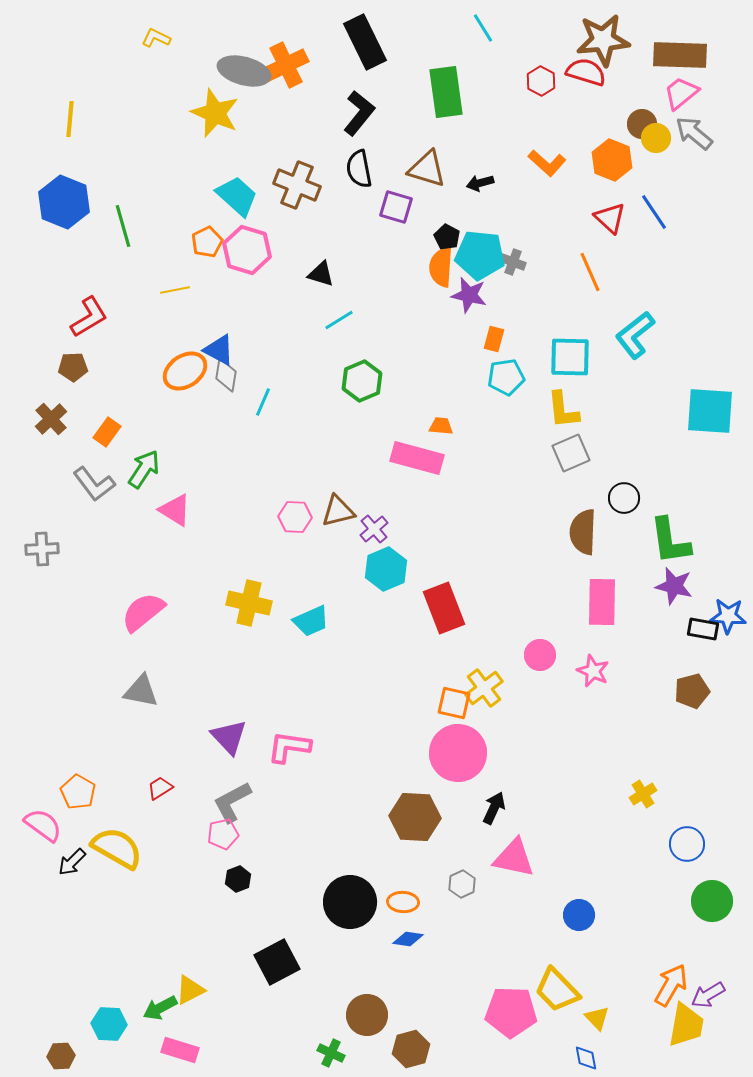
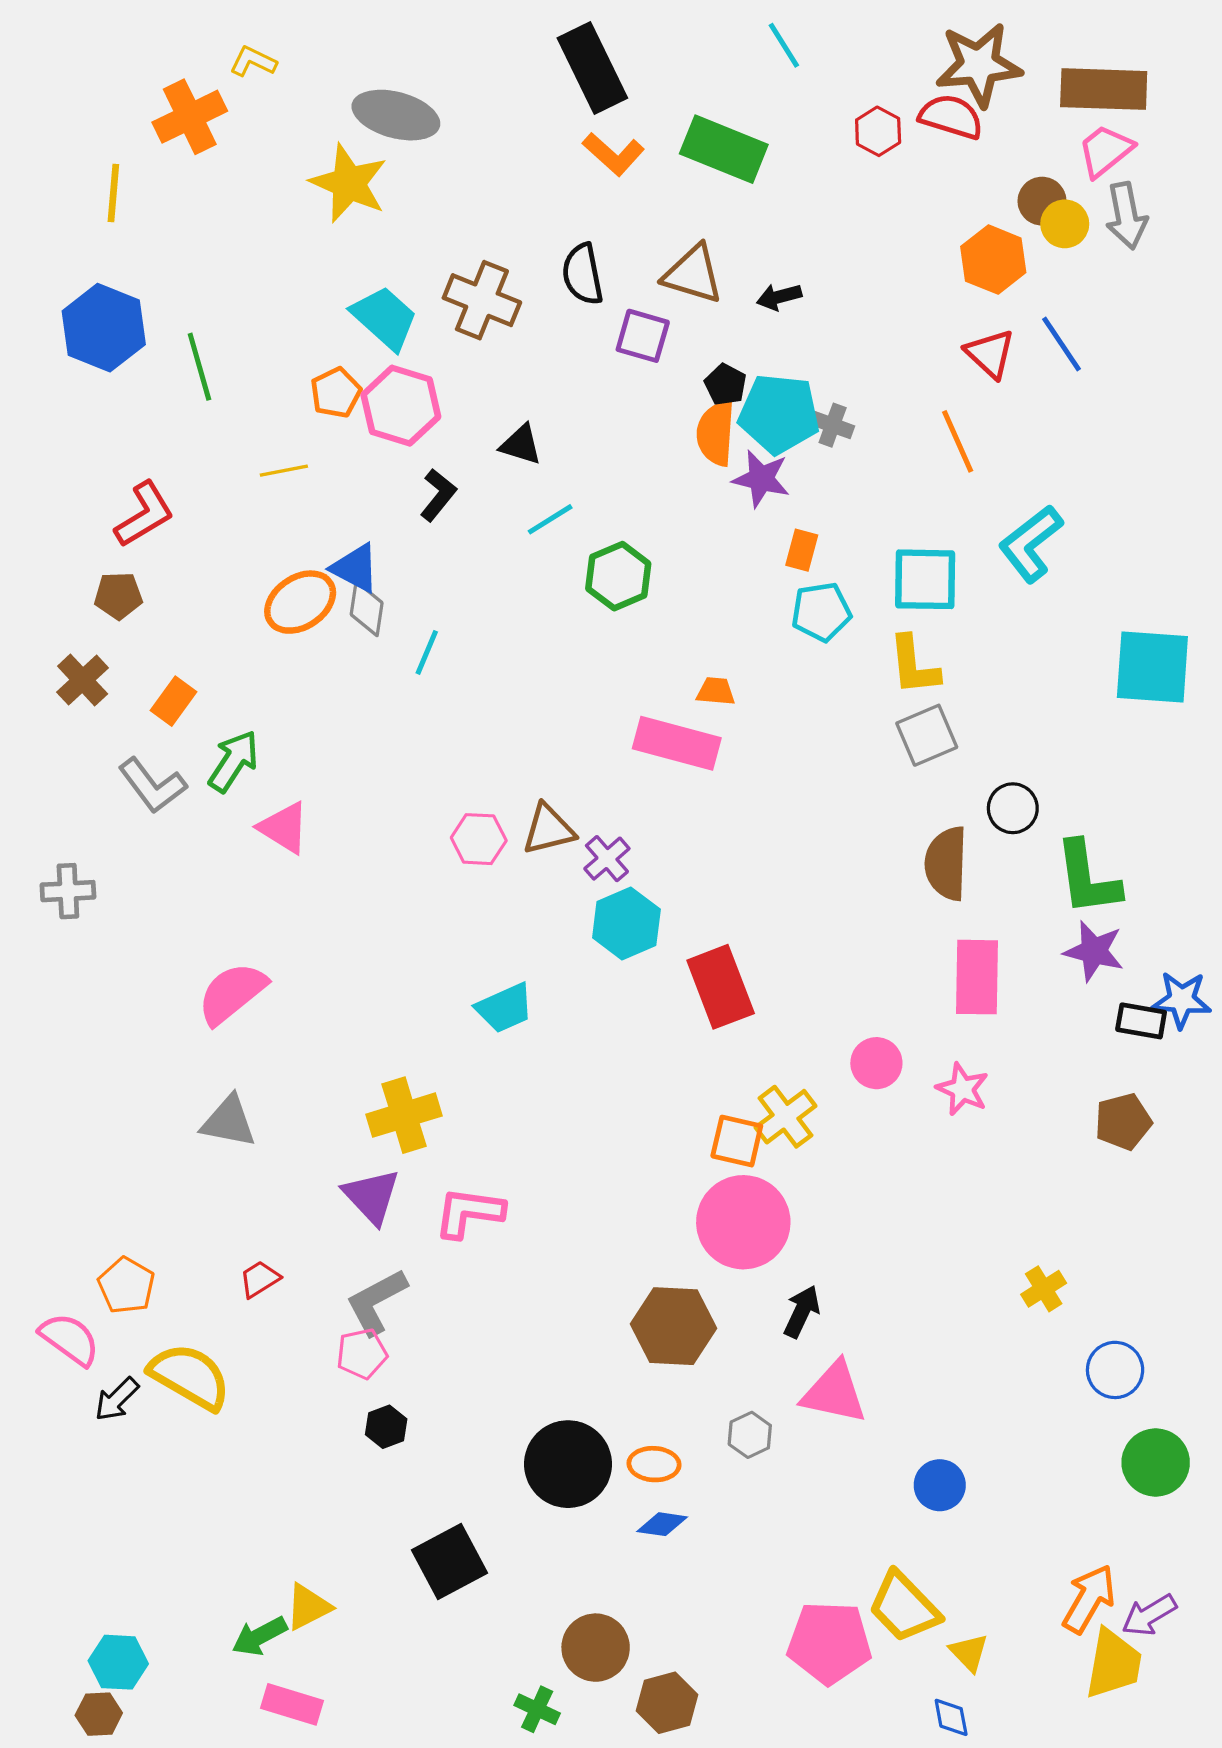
orange cross: (286, 65) -> (190, 117), moved
green rectangle: (446, 92) -> (724, 149), turned -60
black L-shape: (359, 113) -> (438, 495), moved, size x0.7
gray arrow: (694, 133) -> (1126, 216), turned -141
orange L-shape: (547, 163) -> (613, 154), moved
green hexagon: (362, 381) -> (618, 576), moved
yellow cross: (249, 603) -> (404, 1115), moved, turned -30
cyan hexagon: (109, 1024) -> (118, 1662), moved

